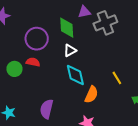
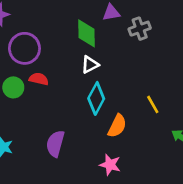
gray cross: (105, 23) -> (140, 29), size x0.7
purple circle: (37, 39) -> (24, 48), moved
cyan diamond: (75, 75) -> (96, 98), turned 40

